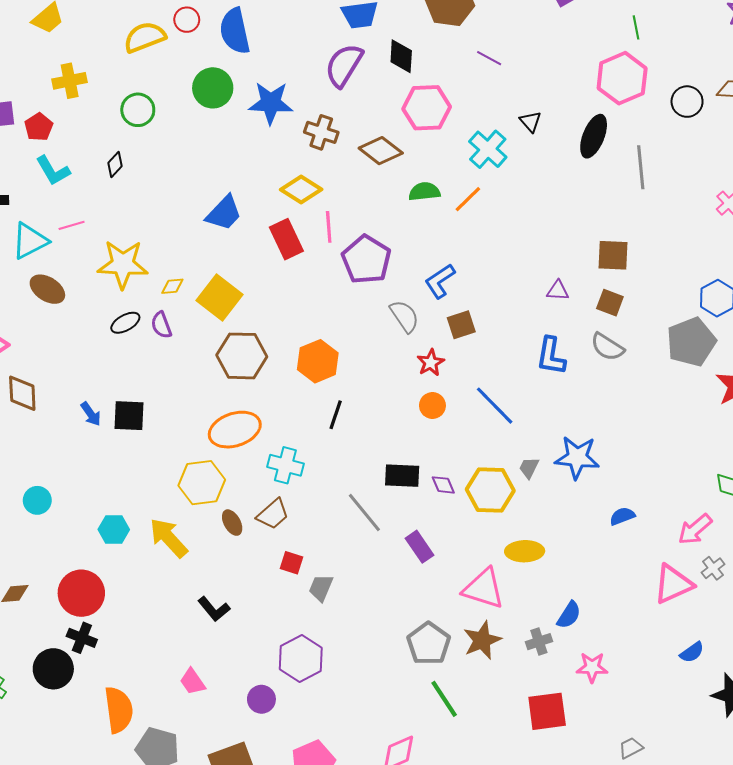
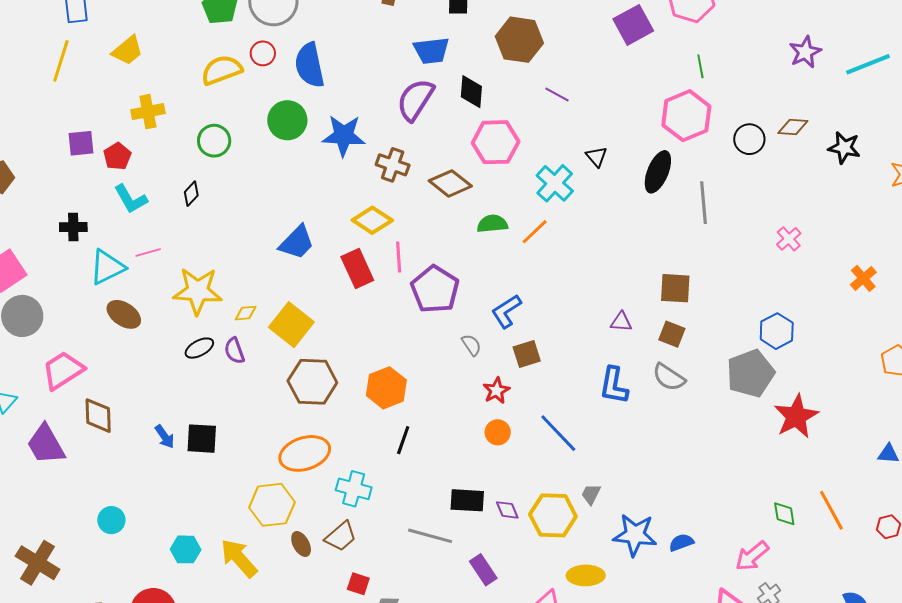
gray semicircle: (404, 316) -> (471, 345), size x0.7
blue star: (577, 457) -> (635, 535), moved
gray line: (364, 512) -> (430, 536), turned -36

